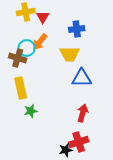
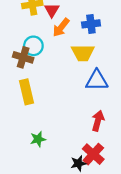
orange arrow: (40, 42) -> (61, 27), moved
green star: (31, 111) -> (38, 139), moved
red cross: (79, 142) -> (93, 154), turned -30

